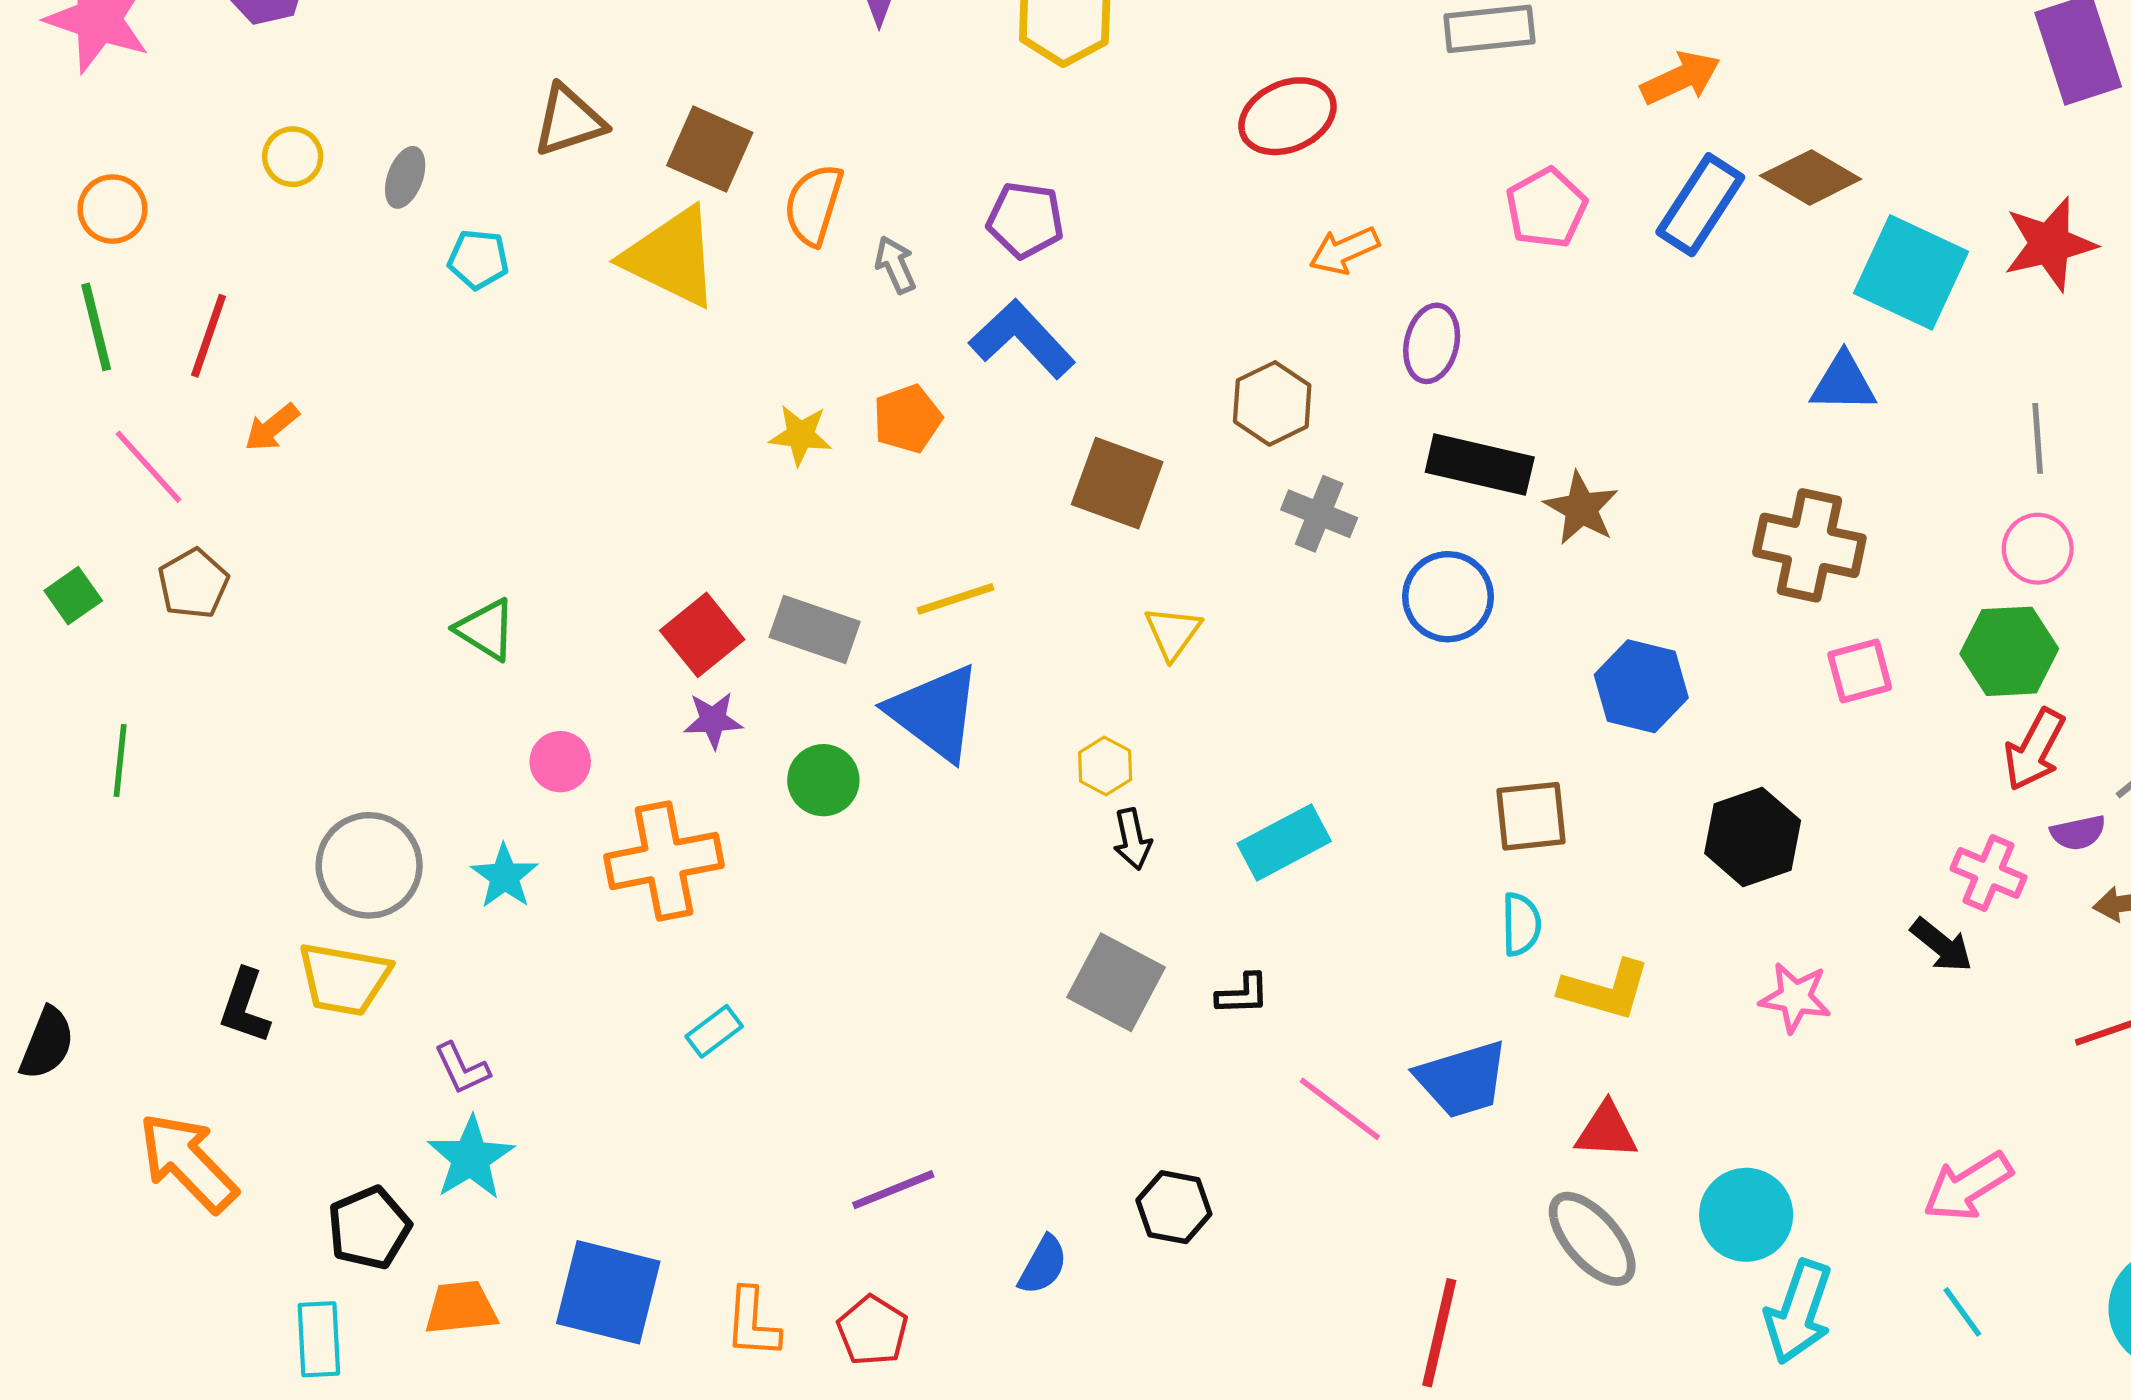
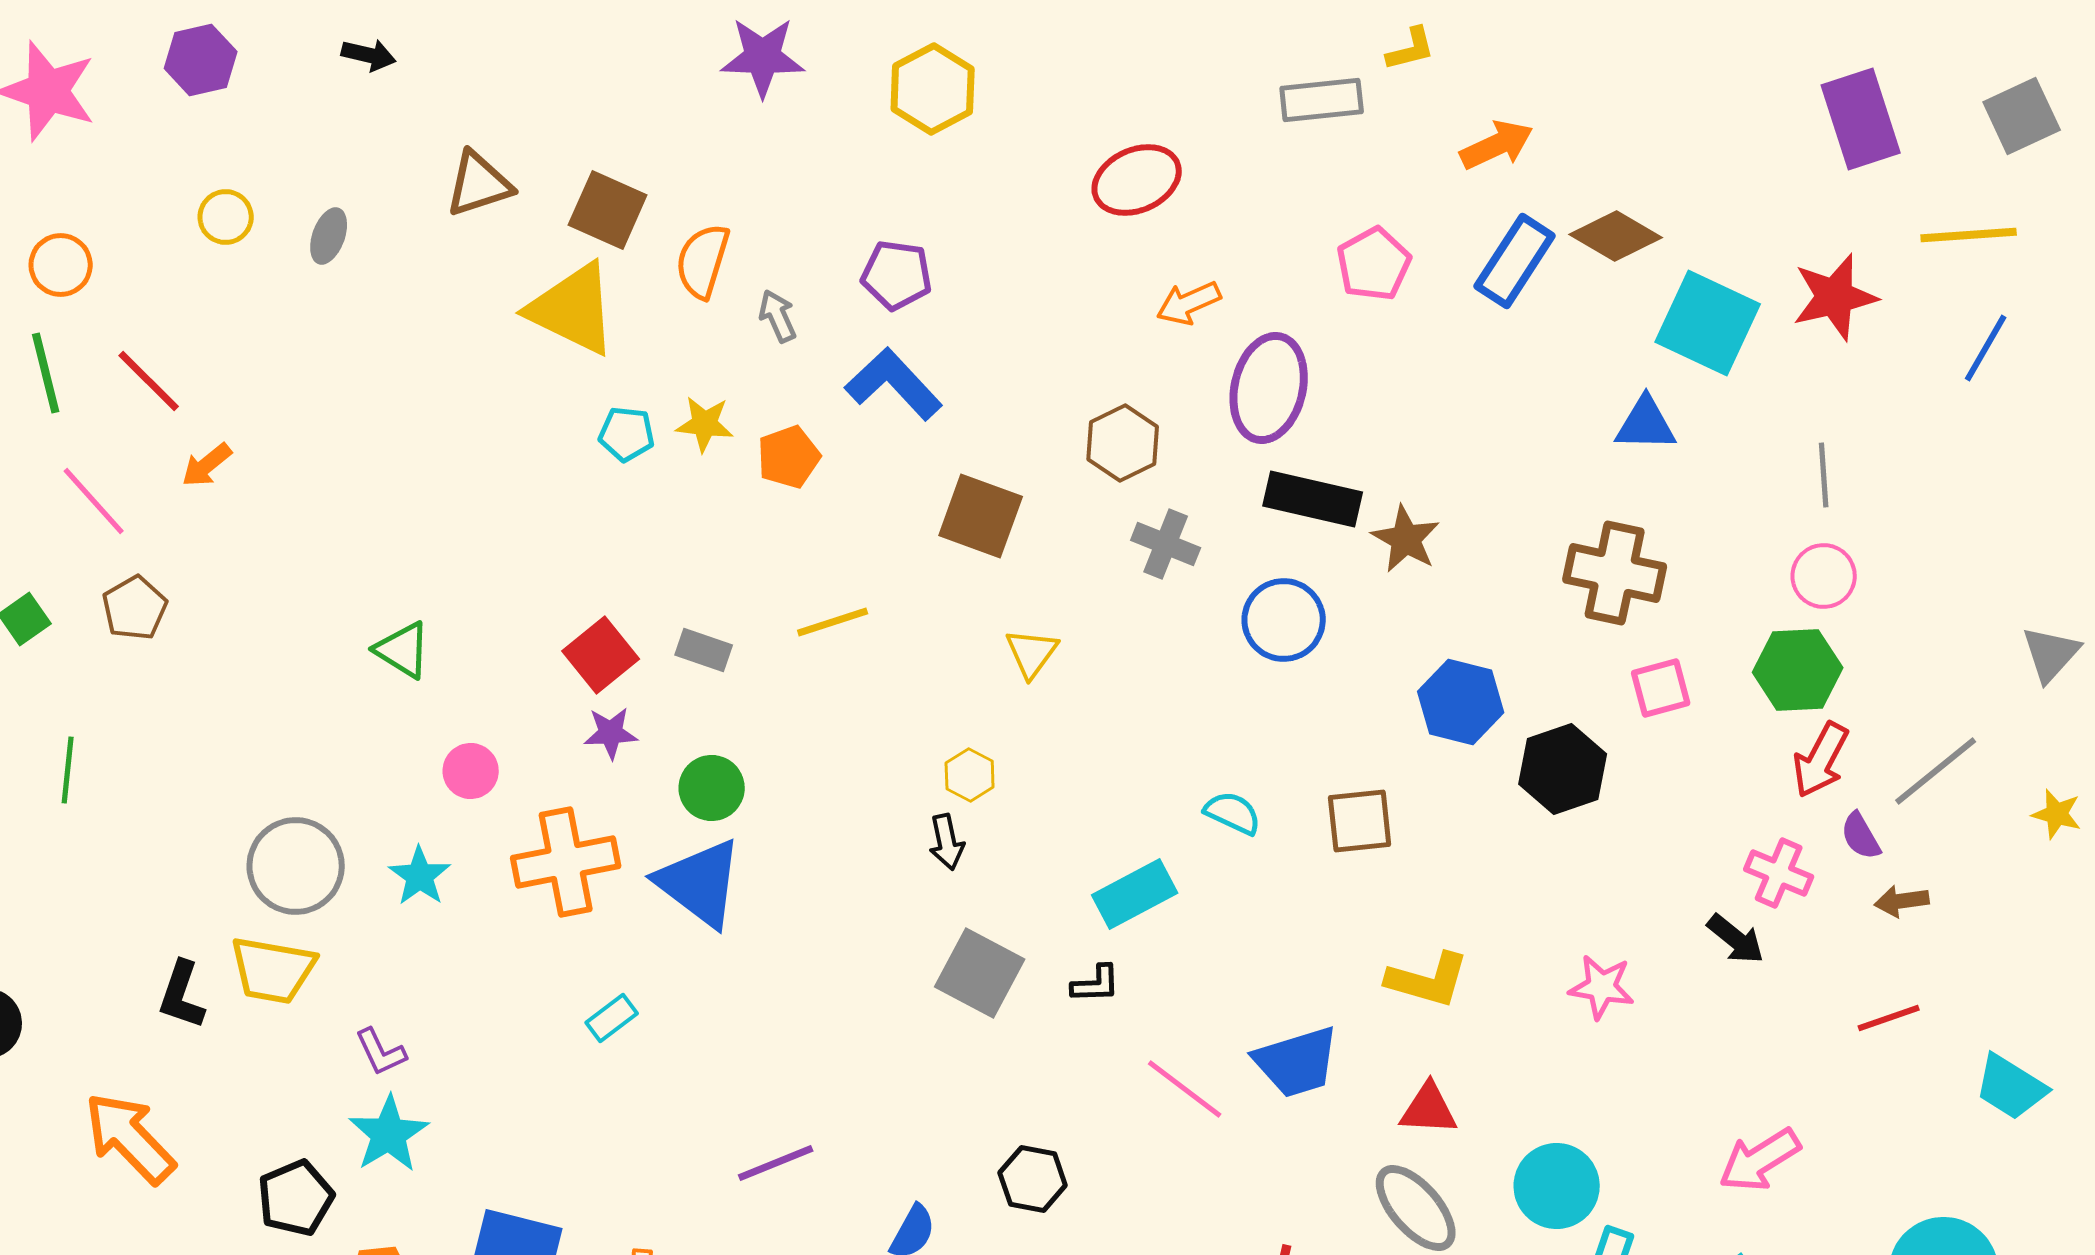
cyan pentagon: (478, 259) -> (627, 434), moved
red line: (209, 336) -> (149, 381), turned -64
purple ellipse: (1432, 343) -> (1269, 388), size x1.5
yellow star: (800, 435) -> (705, 424), moved
gray rectangle: (815, 629) -> (704, 650), size x0.7
blue triangle: (935, 712) -> (700, 883), moved
purple semicircle: (2078, 833) -> (1861, 836), turned 72
black hexagon: (1753, 837) -> (1563, 769), moved
black arrow: (1132, 839) -> (947, 842), moved
cyan rectangle: (1284, 842) -> (1135, 894), moved
cyan semicircle: (1521, 924) -> (1233, 813), moved, turned -64

